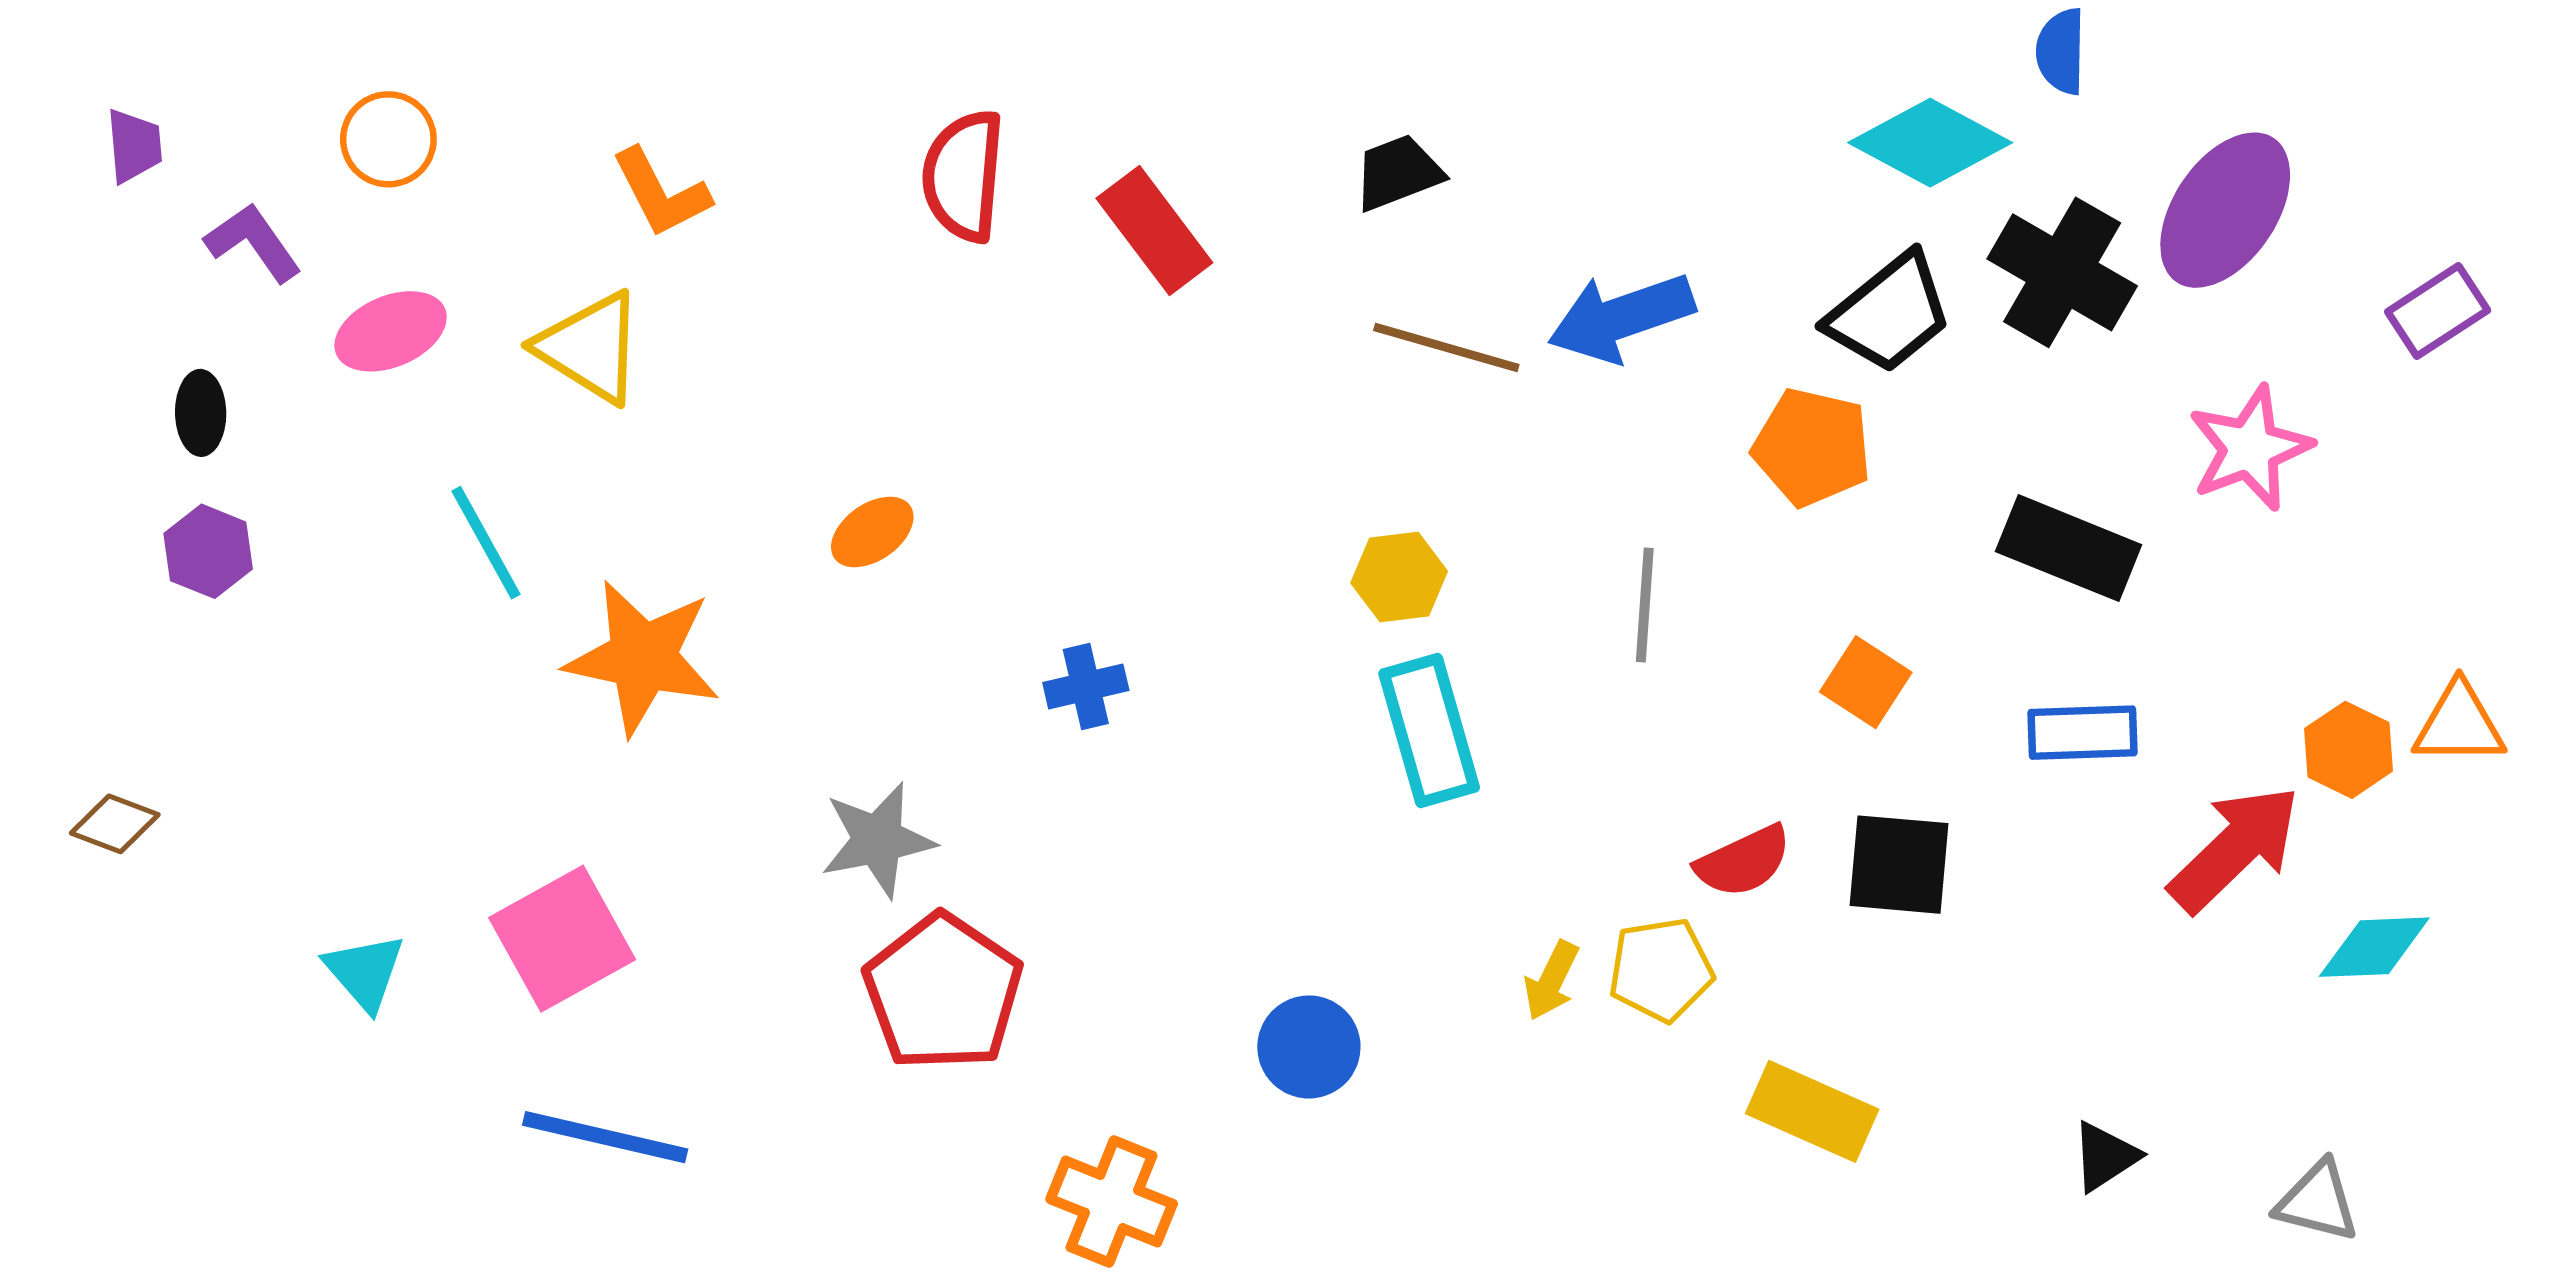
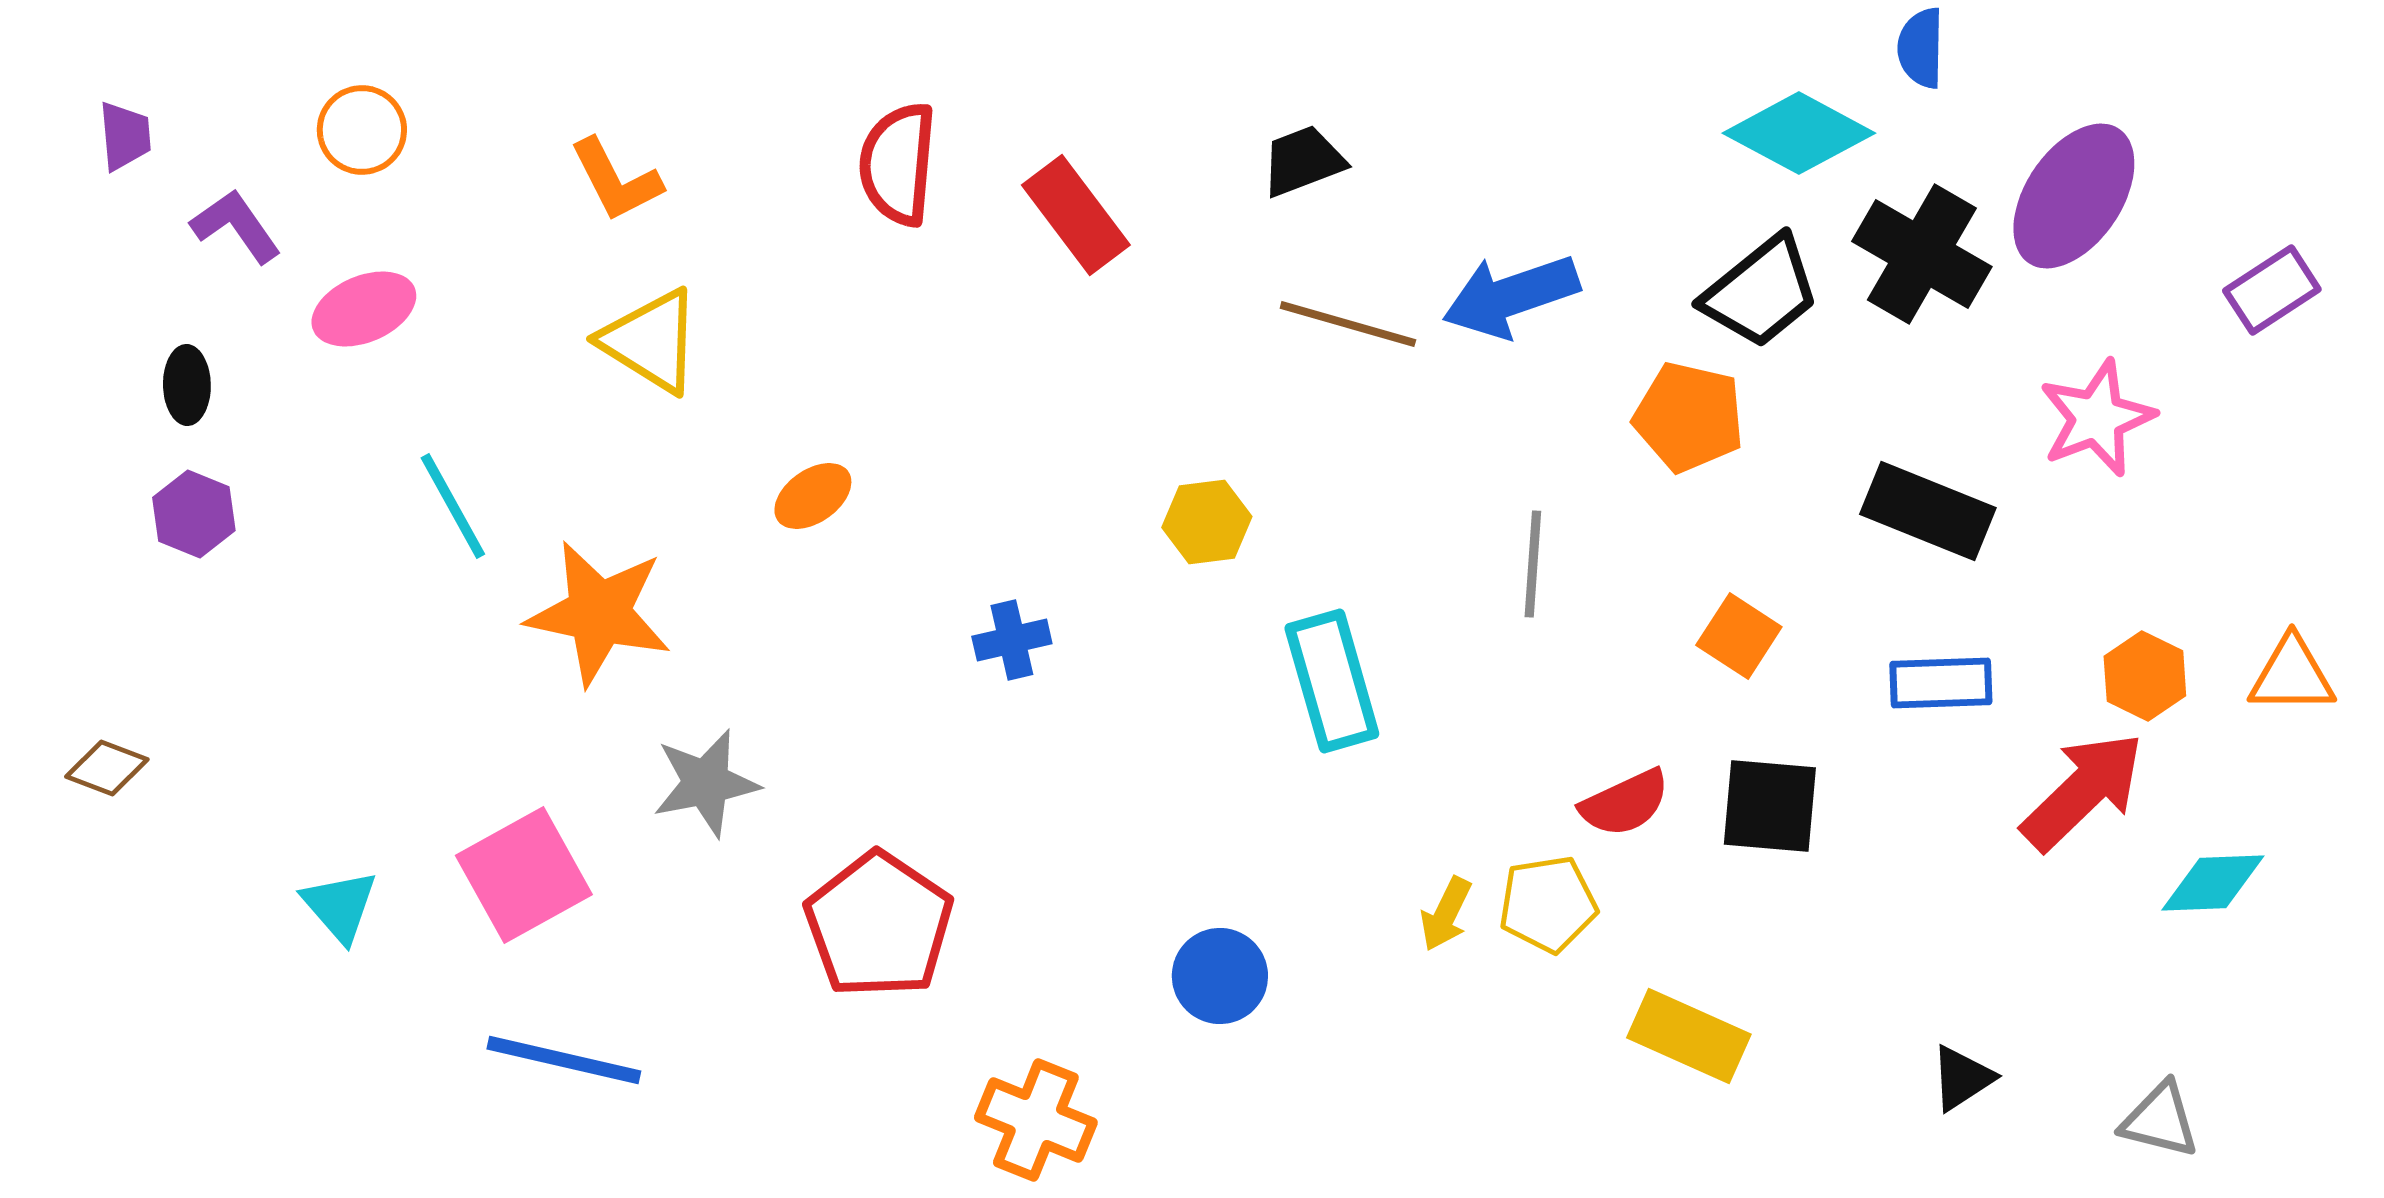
yellow triangle: (590, 347) -> (651, 341), moved
yellow hexagon: (1399, 577) -> (1207, 522), moved
orange hexagon: (2349, 750) -> (2145, 676), moved
gray star: (878, 840) -> (706, 783), moved

